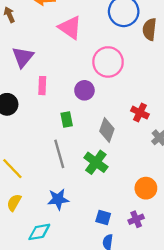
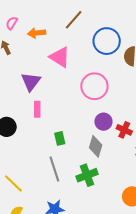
purple triangle: (23, 57) -> (31, 82), moved
purple circle: (84, 90) -> (103, 122), moved
green cross: (96, 162) -> (87, 175), turned 35

